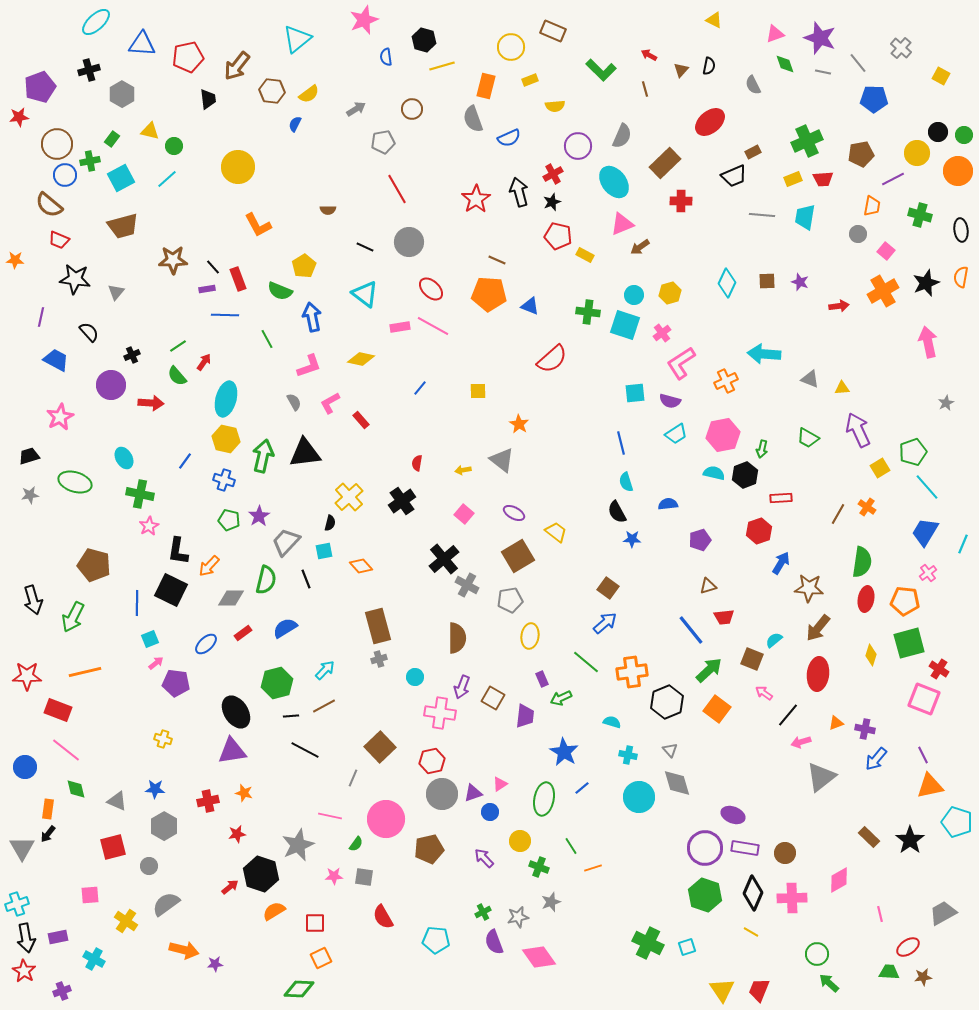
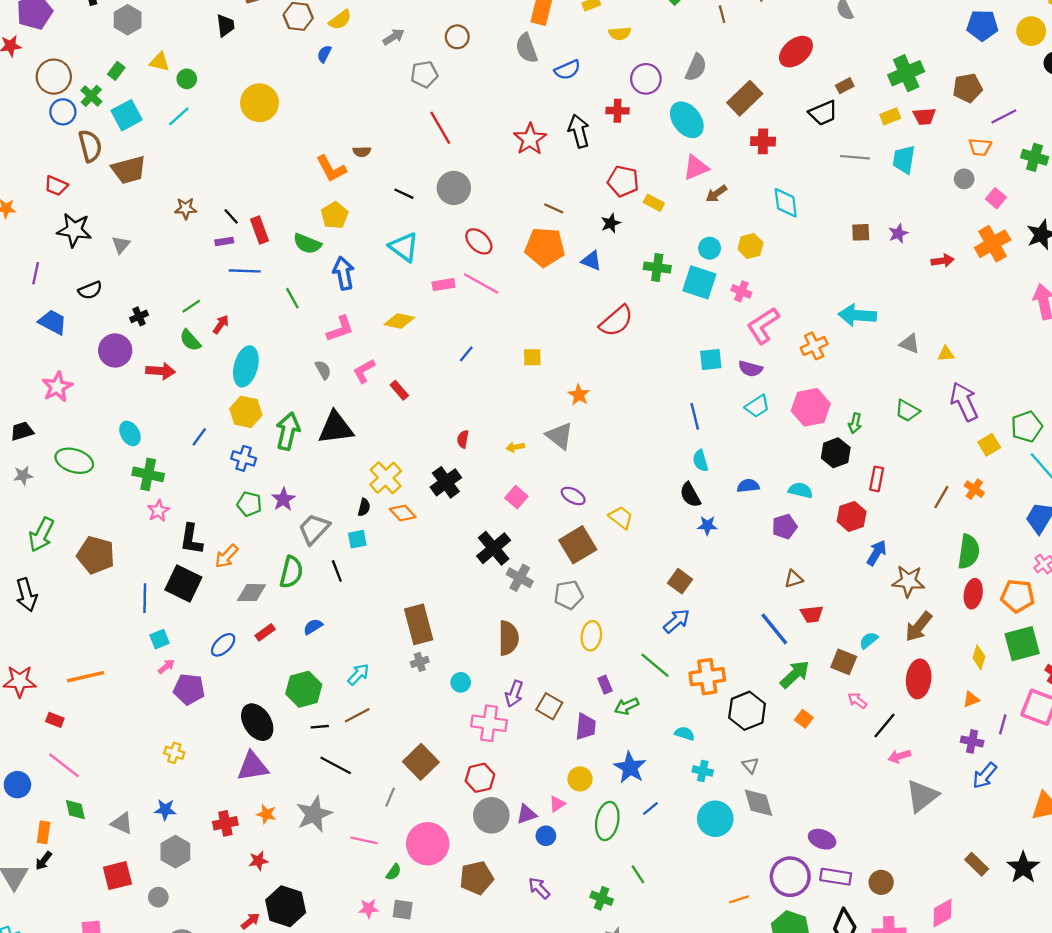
yellow circle: (917, 153) -> (1031, 31), moved
green cross: (90, 161) -> (91, 96), turned -36
red cross: (553, 174) -> (617, 111), turned 30
black star: (552, 202) -> (611, 223), moved
brown semicircle: (49, 205) -> (90, 146), moved, turned -144
orange trapezoid: (872, 206) -> (980, 147), turned 85
orange L-shape: (258, 225) -> (331, 169), moved
brown star: (173, 260) -> (186, 208), size x0.7
purple star: (800, 282) -> (898, 233), turned 30
cyan diamond: (727, 283) -> (786, 203), moved, turned -32
black semicircle: (89, 332) -> (90, 290), turned 110
pink cross: (662, 333) -> (741, 291), turned -30
cyan semicircle: (714, 473) -> (800, 490), moved
red rectangle: (781, 498) -> (877, 479), turned -75
orange diamond: (361, 566) -> (403, 513), moved
green arrow: (73, 617) -> (41, 535), moved
blue semicircle: (285, 628) -> (313, 627), size x0.7
orange square: (717, 709) -> (804, 719), size x0.6
red rectangle: (58, 710) -> (55, 720), size x0.6
orange triangle: (836, 723) -> (971, 699), moved
purple line: (923, 755) -> (1003, 724), moved, turned 42
yellow circle: (520, 841) -> (580, 779), moved
gray star: (298, 845) -> (314, 814), moved
orange line: (593, 868) -> (739, 899), moved

